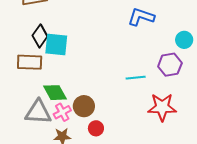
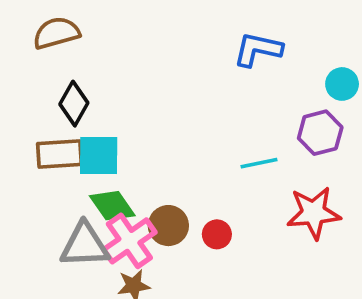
cyan square: (56, 44) -> (99, 155), moved
pink cross: (62, 112) -> (129, 241), size x1.6
red circle: (96, 128) -> (217, 234), moved

